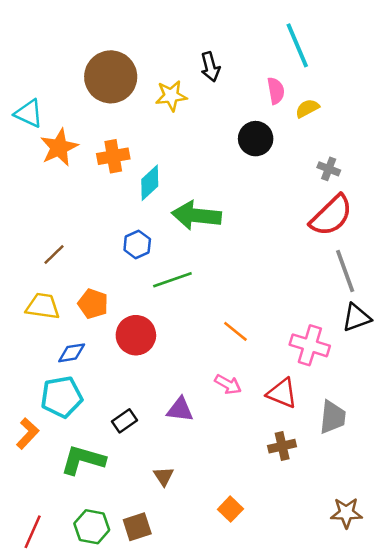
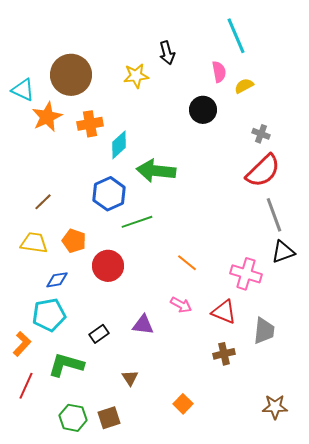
brown circle: (111, 77) -> (71, 75), moved
blue hexagon: (137, 244) -> (109, 194), size x1.5
red line: (33, 532) -> (26, 386), moved

